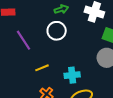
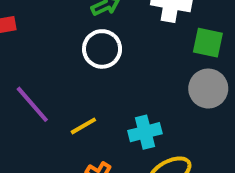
purple line: (23, 40) -> (32, 104), moved

